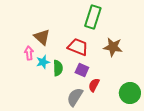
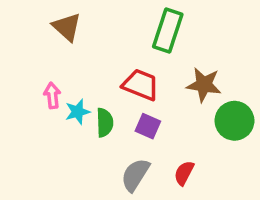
brown triangle: (42, 37) -> (67, 27), moved
red semicircle: (94, 85) -> (184, 173), moved
green circle: (130, 93) -> (234, 121), moved

